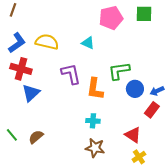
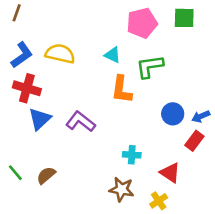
green L-shape: (119, 71) -> (150, 67), moved
purple L-shape: (71, 74) -> (81, 122), moved, turned -40
orange L-shape: (95, 89) -> (122, 90), moved
cyan cross: (93, 121) -> (132, 155), moved
yellow cross: (139, 157) -> (159, 201), moved

